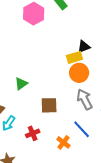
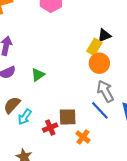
yellow rectangle: (74, 57) -> (94, 47), turned -42
brown square: (49, 105) -> (68, 117), moved
blue line: (82, 129) -> (100, 110), moved

